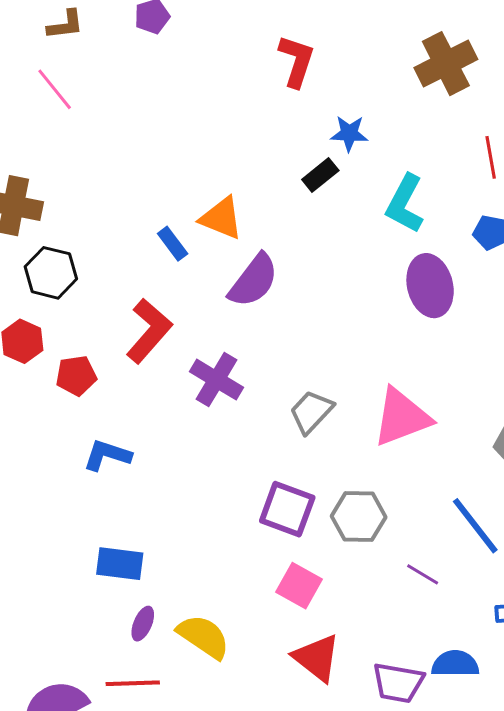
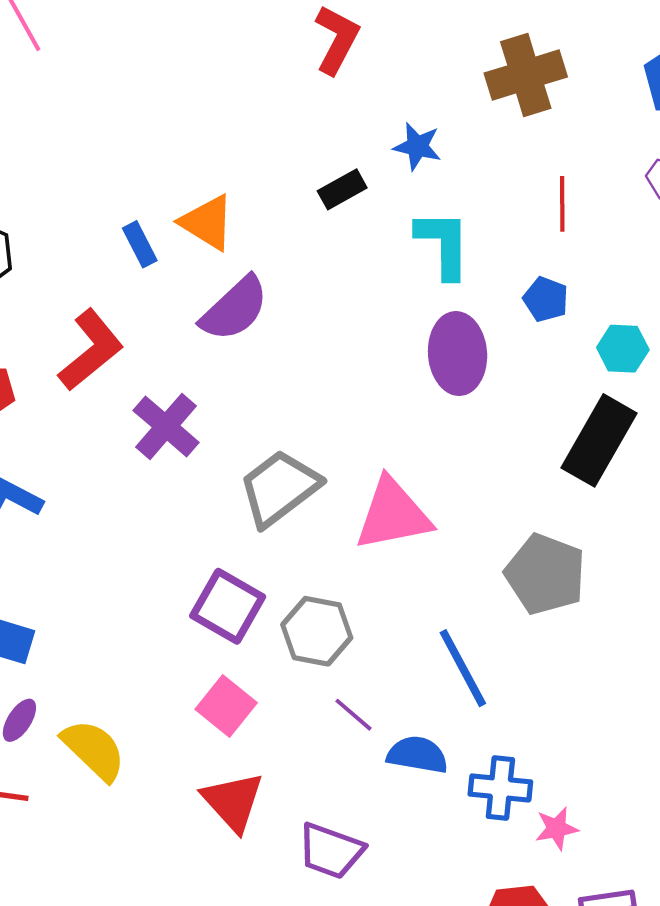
blue star: (349, 134) -> (417, 146), moved
cyan L-shape: (405, 204) -> (443, 244), turned 142
gray trapezoid: (311, 412) -> (279, 488), size x1.4
purple line: (423, 574) -> (353, 715), moved
blue semicircle: (455, 664) -> (417, 755), moved

